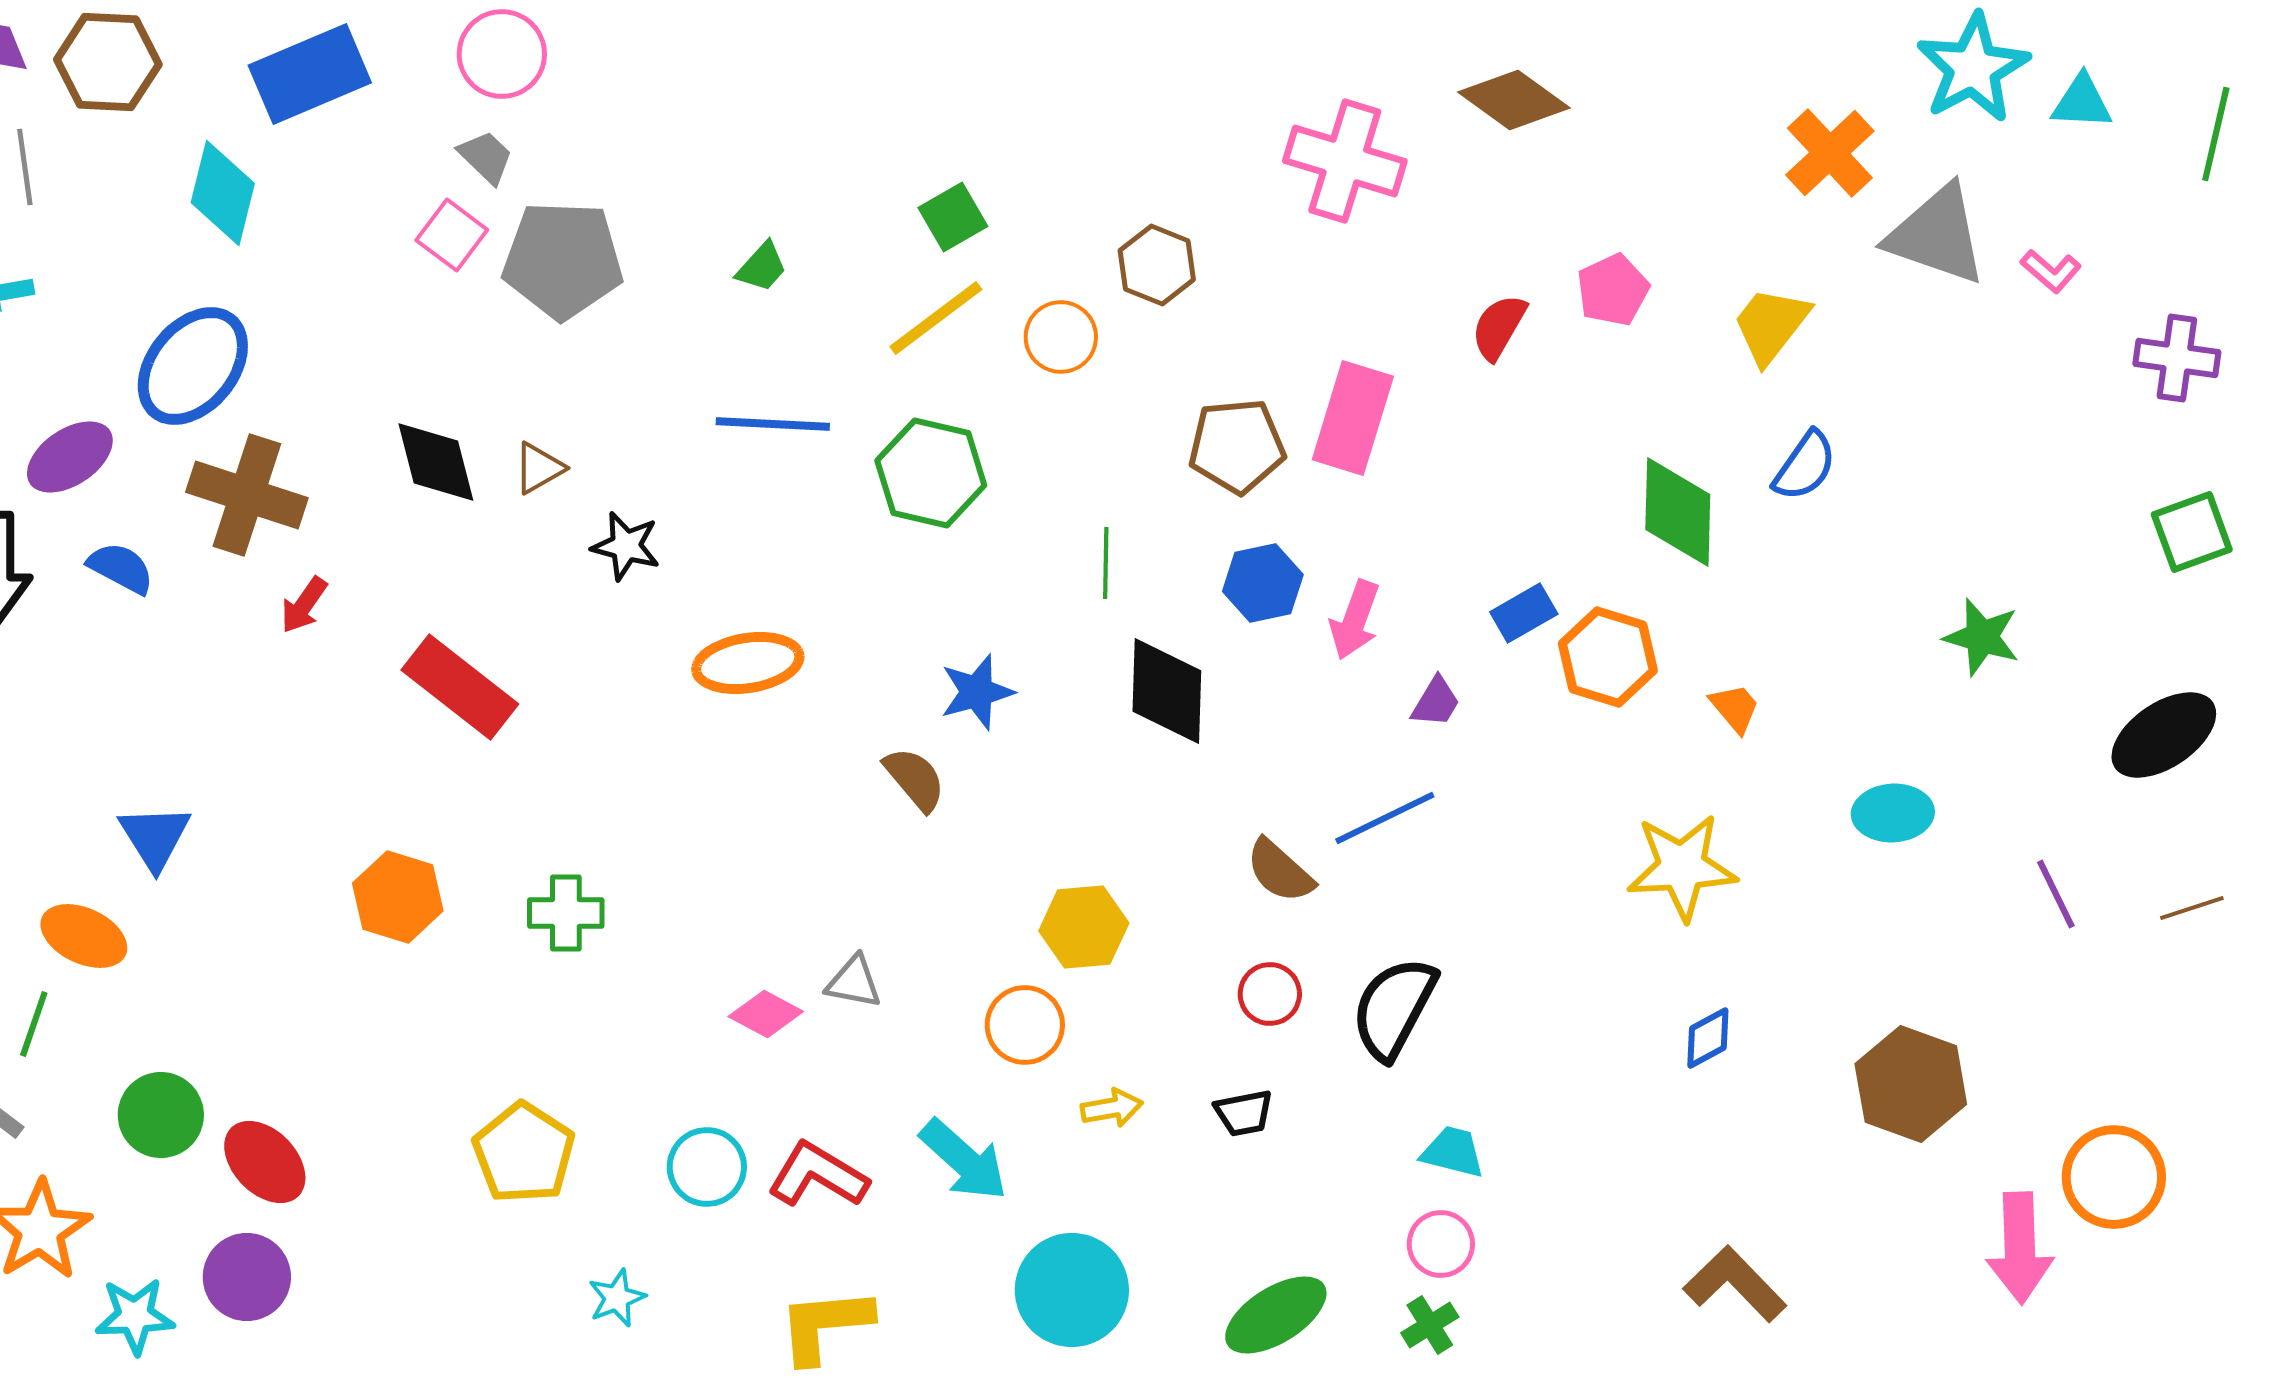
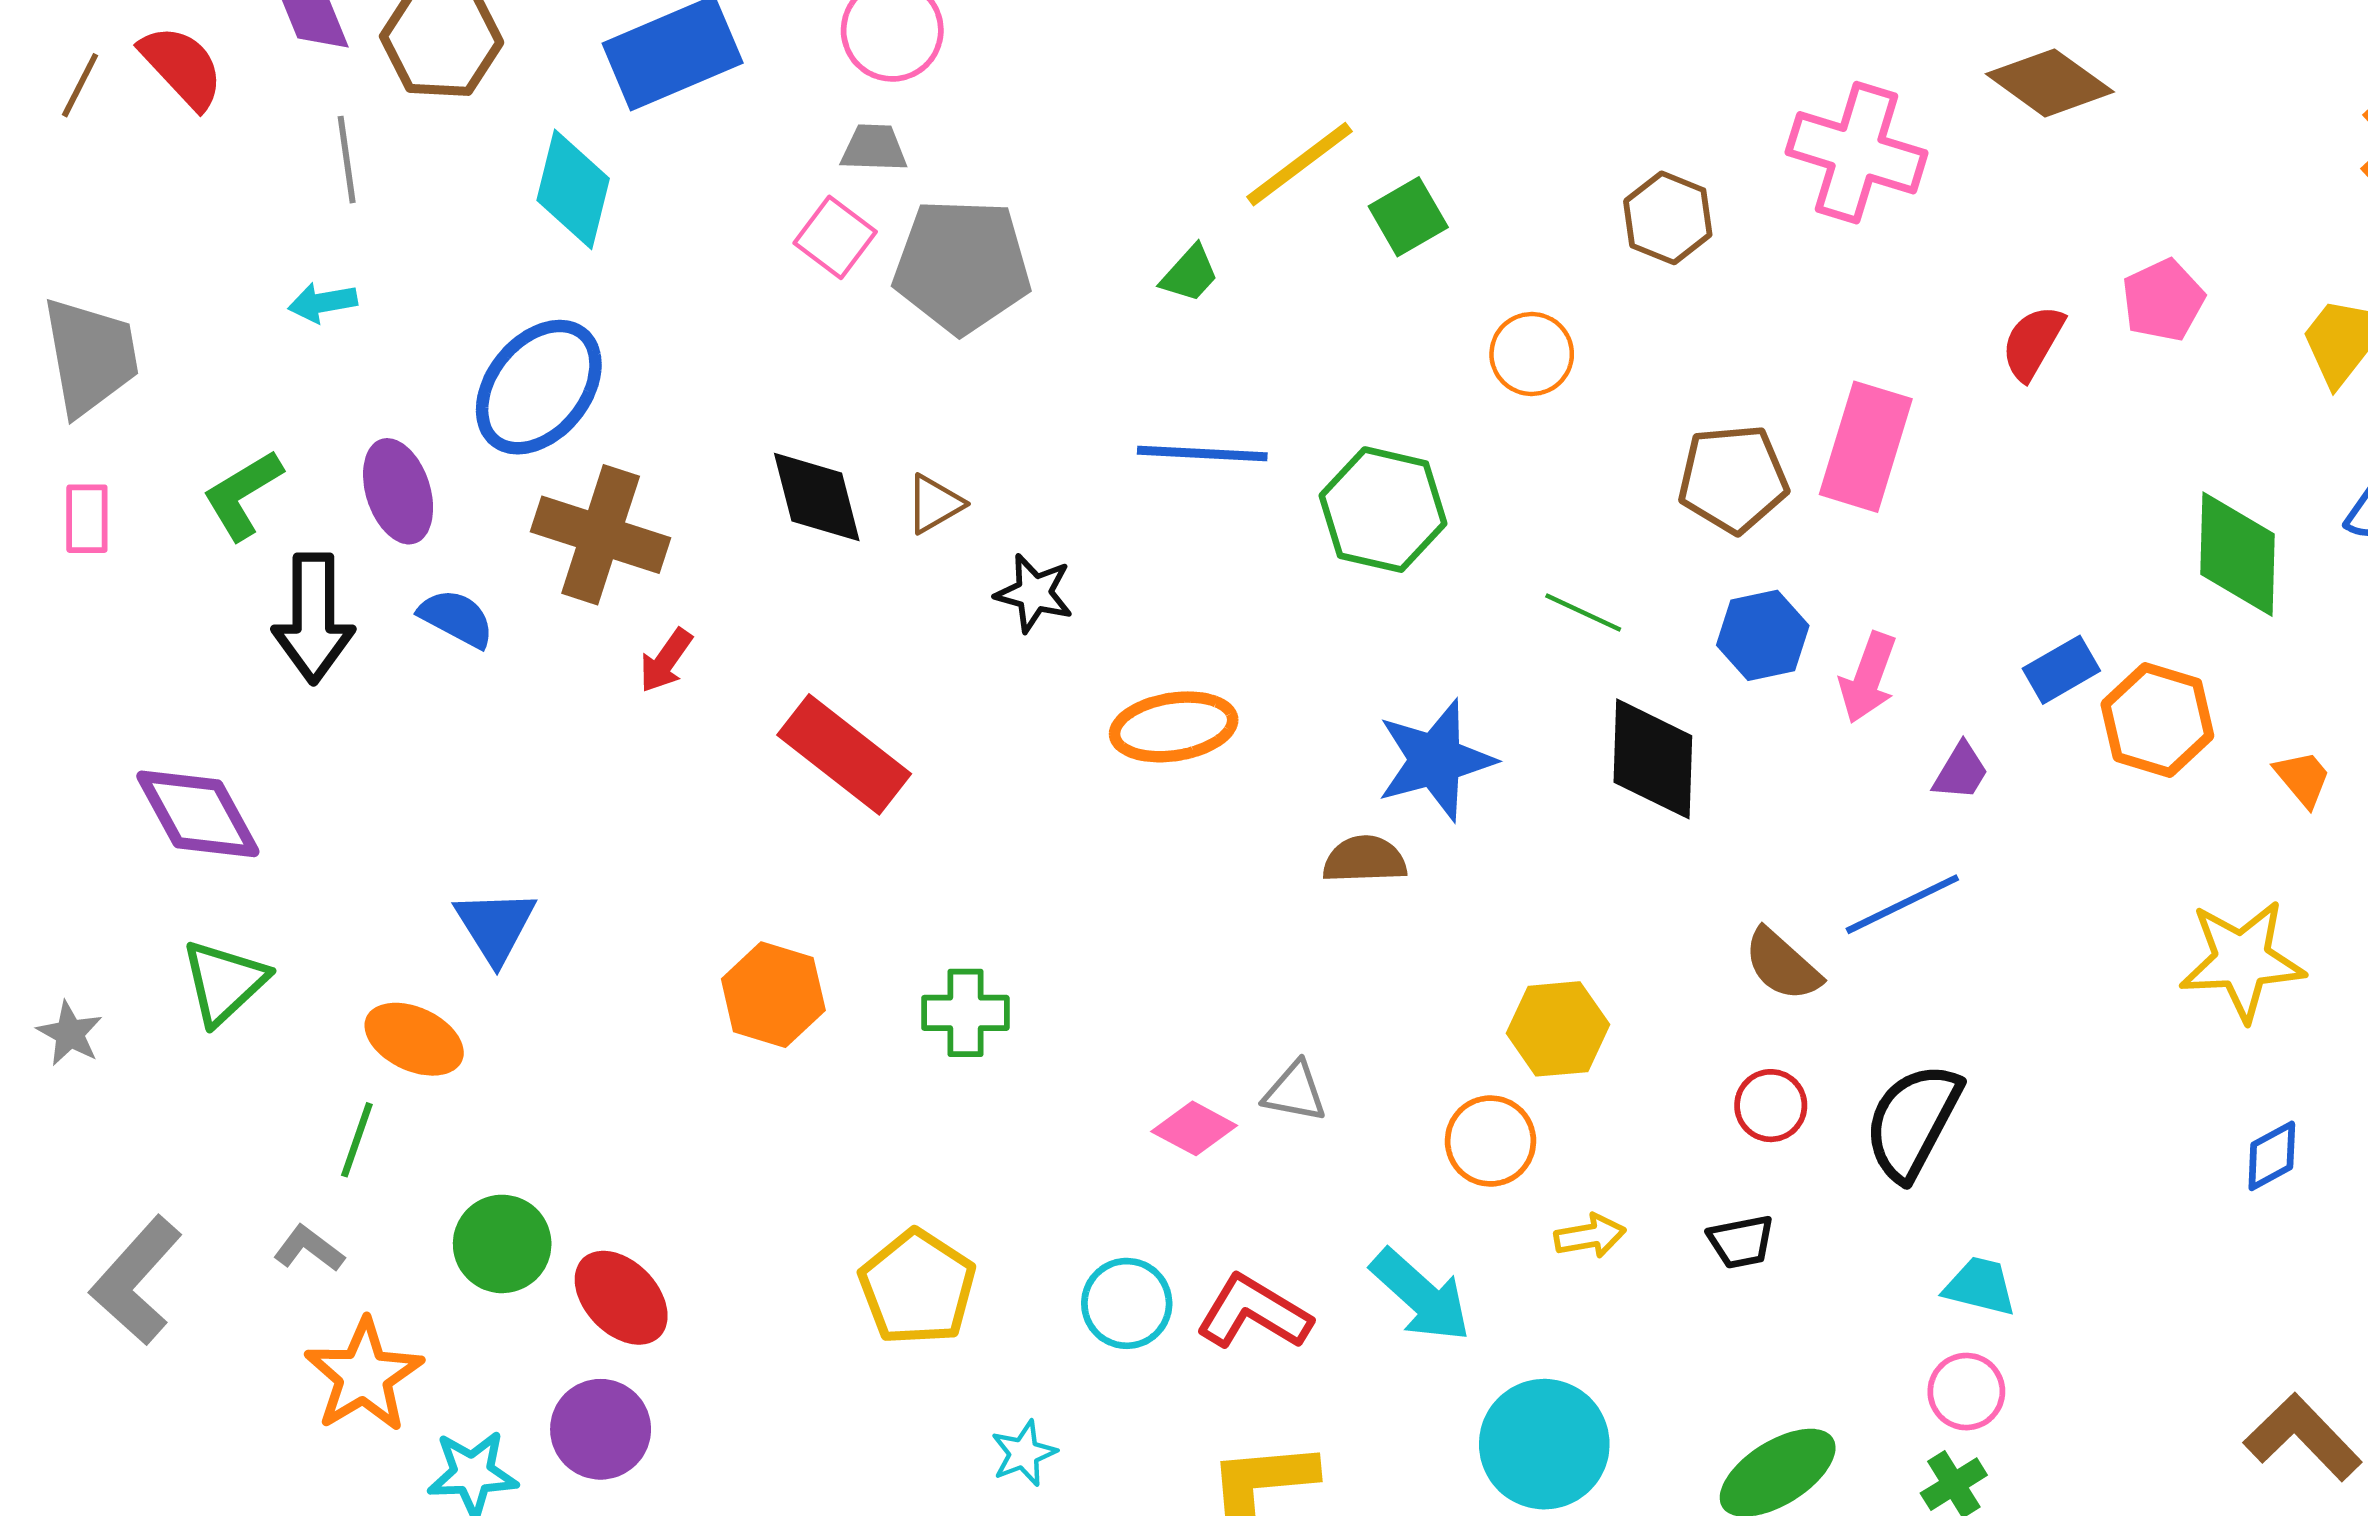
gray trapezoid: (486, 157) -> (874, 148), turned -42
brown hexagon: (1157, 265) -> (1668, 218), moved
yellow line: (936, 318) -> (1299, 164), moved
purple ellipse: (70, 457) -> (398, 491), turned -74
green line: (1106, 563) -> (1583, 613), turned -66
blue star: (977, 692) -> (1436, 760), size x1.4
brown semicircle: (915, 779) -> (1365, 860), turned -52

